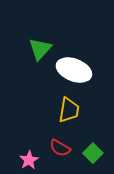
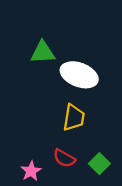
green triangle: (40, 49) -> (43, 52), turned 45

